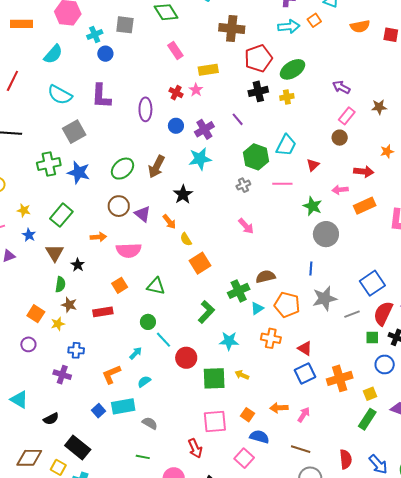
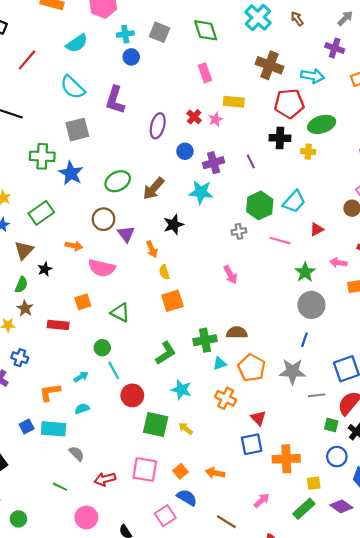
cyan arrow: (289, 27) -> (312, 76), moved
blue line: (311, 269) -> (304, 340), moved
pink arrow: (304, 415) -> (262, 500), moved
red arrow: (195, 448) -> (105, 479), moved, turned 84

